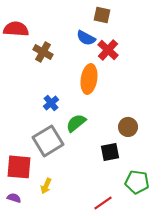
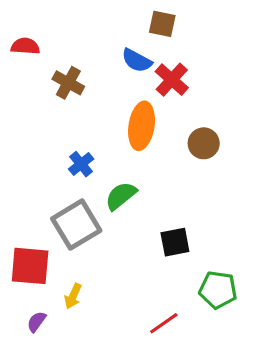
red semicircle: (16, 29) -> (25, 46), size x0.7
brown circle: (128, 127) -> (204, 143), moved
purple semicircle: (14, 198) -> (36, 322), moved, turned -72

